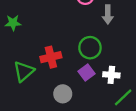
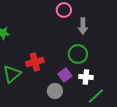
green circle: (90, 48) -> (78, 54), moved
gray circle: (63, 94) -> (55, 91), moved

